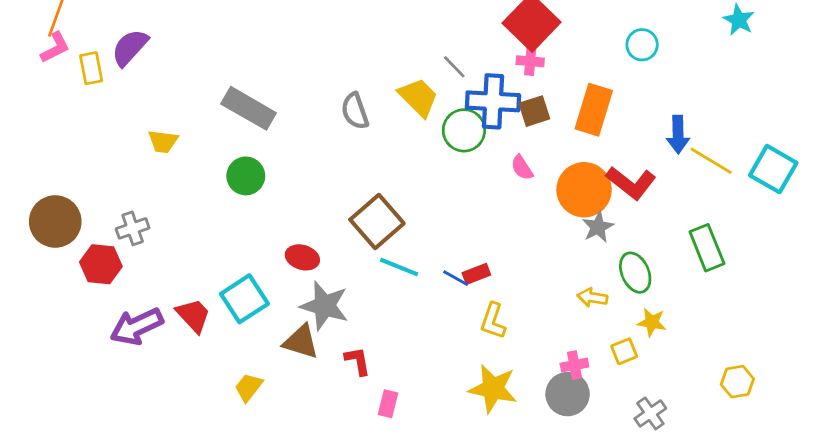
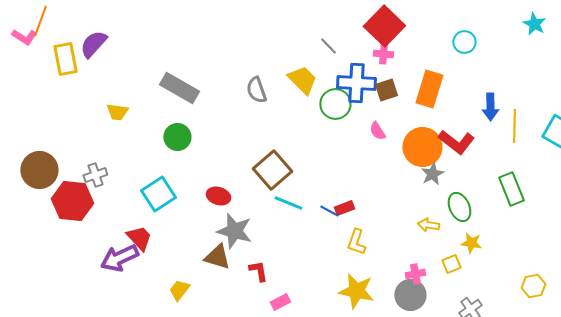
pink L-shape: (55, 48) -> (24, 37), moved, turned 60
gray line: (454, 67) -> (328, 46), moved
yellow rectangle: (91, 68) -> (65, 59), size x1.4
yellow line: (711, 161) -> (514, 126), turned 60
red hexagon: (101, 264) -> (72, 201), size x1.4
cyan square: (244, 299) -> (158, 194), moved
purple arrow: (137, 326) -> (119, 258), moved
pink rectangle: (388, 404) -> (280, 302), turned 48

